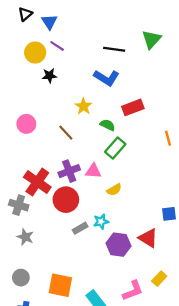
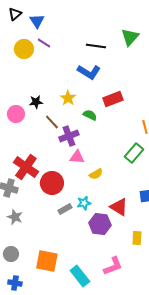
black star: (49, 76) -> (36, 102), moved
green rectangle: (115, 148) -> (134, 153), moved
purple cross: (69, 171) -> (69, 136), moved
red triangle: (148, 238) -> (119, 207), moved
yellow rectangle: (159, 279) -> (137, 238), moved, turned -40

